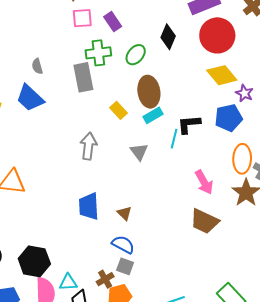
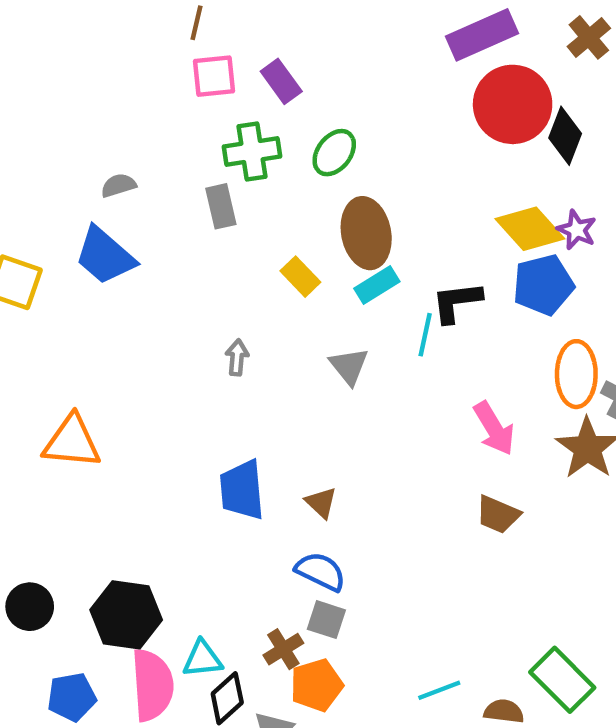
black diamond: (168, 37) -> (565, 136), moved
gray semicircle: (37, 66) -> (119, 185), turned 91
yellow diamond: (222, 75) -> (530, 229), moved
gray rectangle: (83, 77) -> (221, 206), size x0.7
gray arrow: (88, 146) -> (237, 357), size x0.6
brown trapezoid: (204, 221) -> (498, 514), size x0.7

